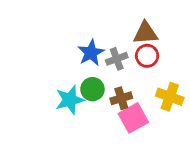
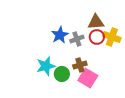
green circle: (92, 89) -> (62, 74), moved
yellow cross: (170, 97) -> (112, 37), moved
pink square: (133, 118) -> (88, 78), turned -30

